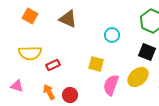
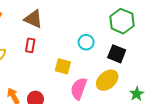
cyan circle: (112, 35) -> (86, 42), moved
red rectangle: (53, 65) -> (30, 45), moved, turned -56

